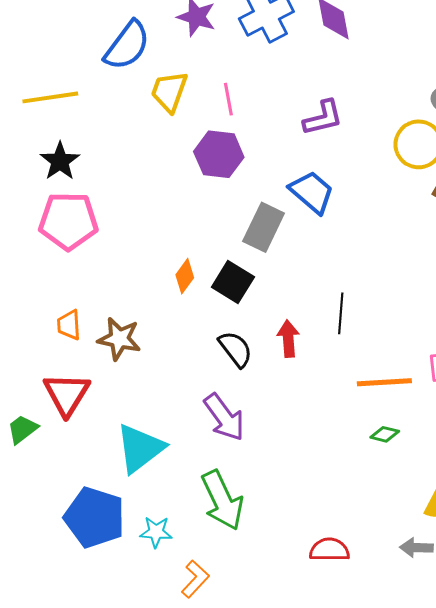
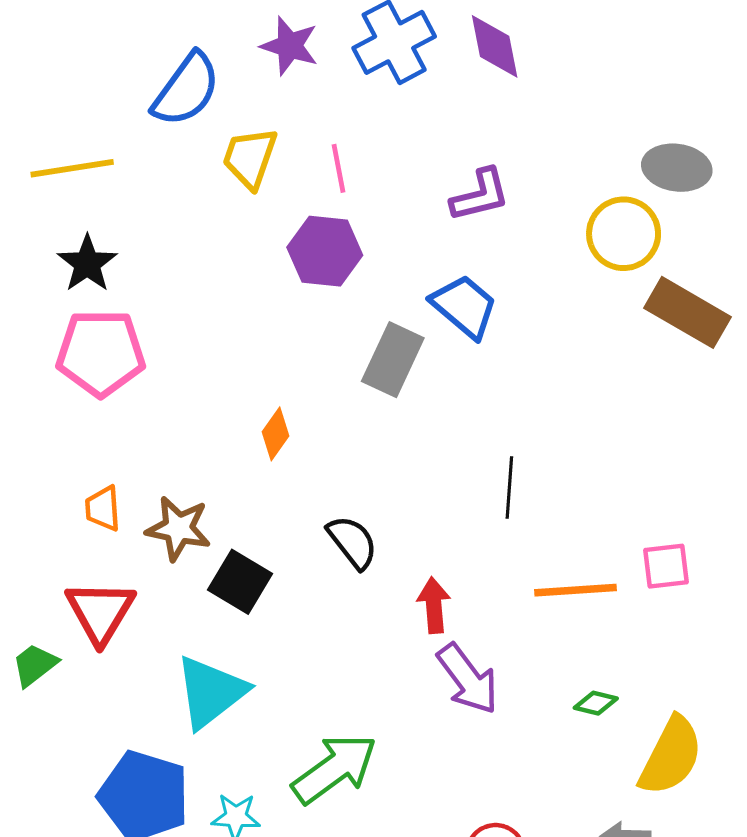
black square: (233, 282) -> (240, 582), moved
red arrow: (288, 339) -> (434, 605), moved
purple arrow: (224, 417) -> (468, 679), moved
green diamond: (385, 434) -> (596, 703), moved
green arrow: (222, 500) -> (334, 769), turned -100

